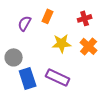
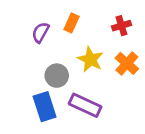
yellow star: (62, 43) -> (90, 59), turned 30
gray circle: (14, 57) -> (57, 76), moved

